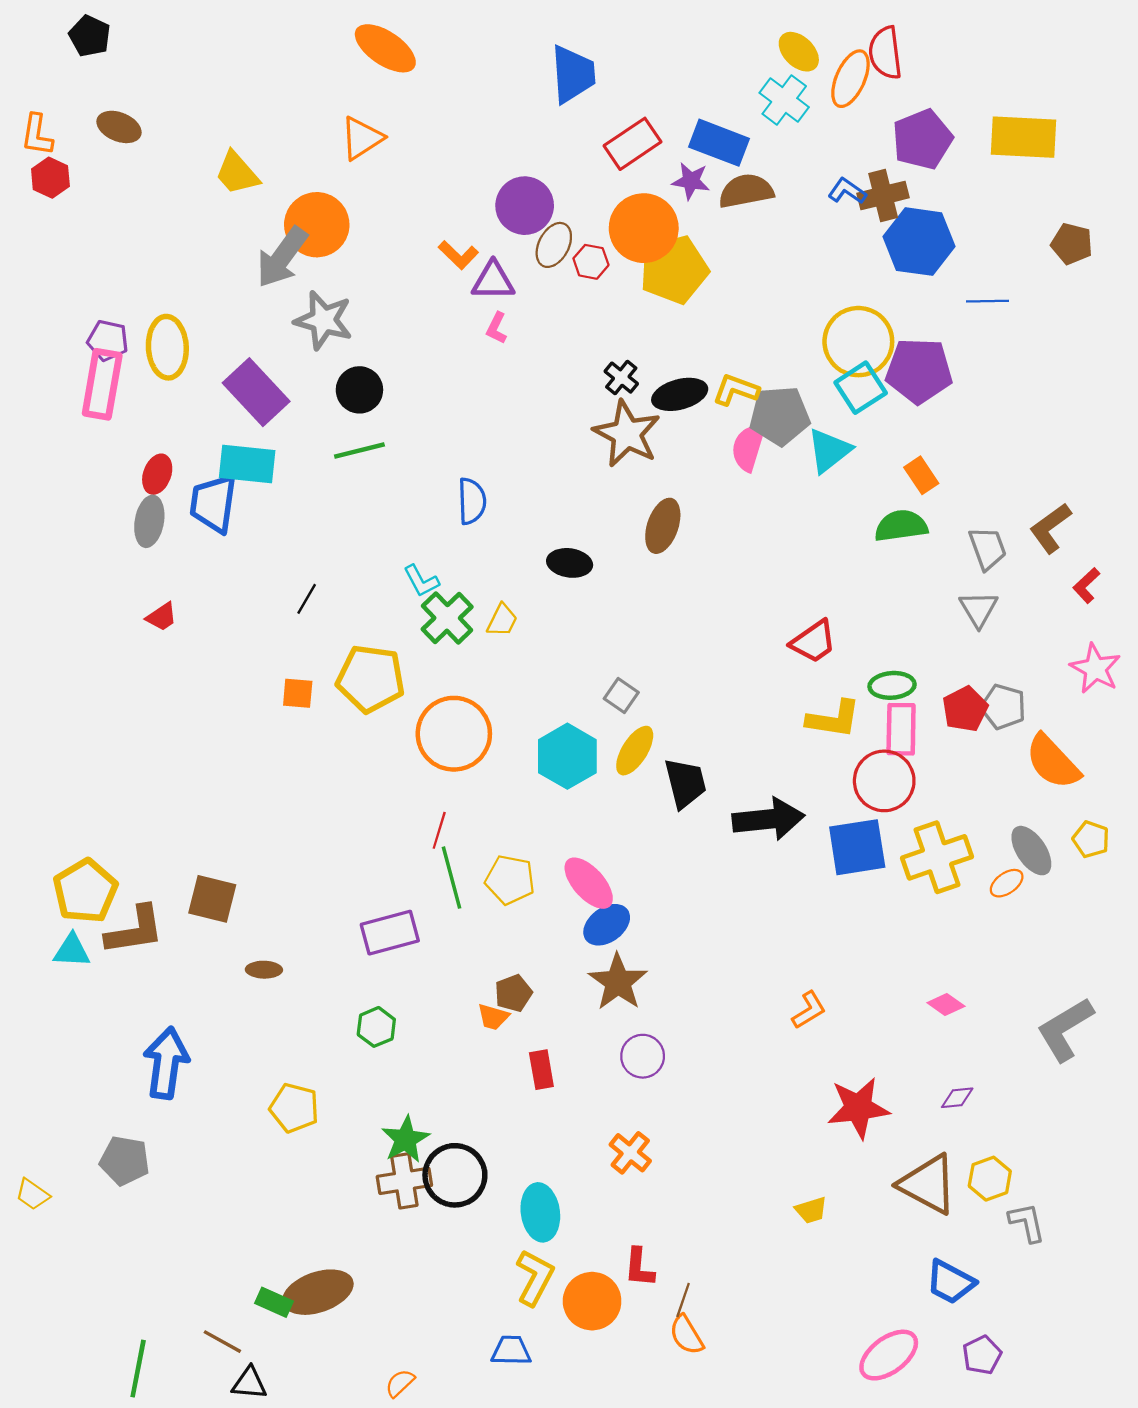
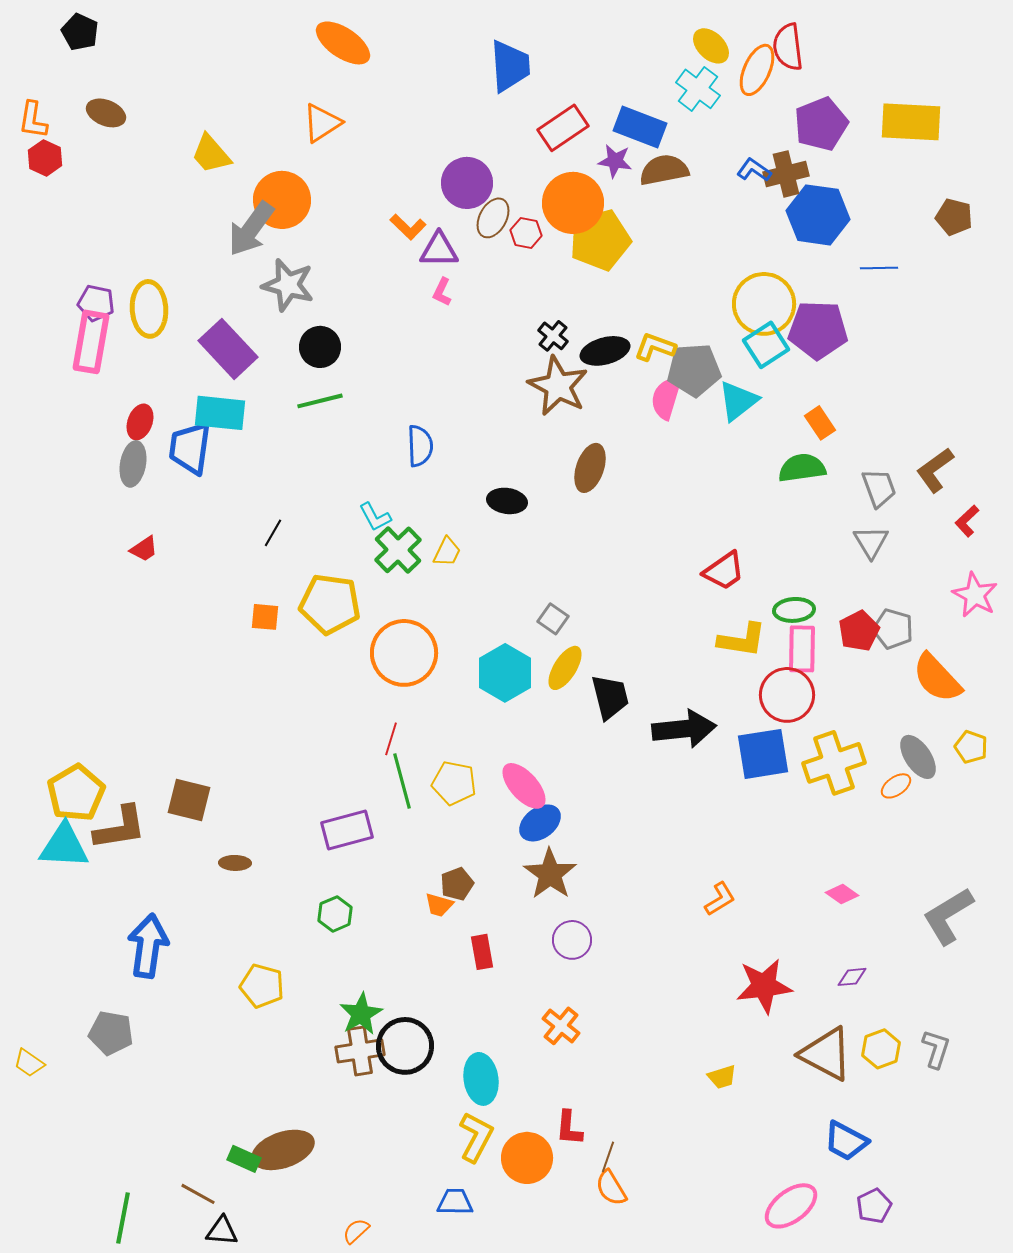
cyan triangle: (72, 951) -> (64, 846), size x1.5
gray L-shape: (1027, 1222) -> (936, 1049), moved, turned 30

